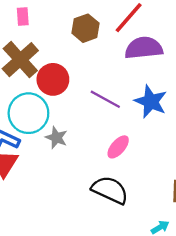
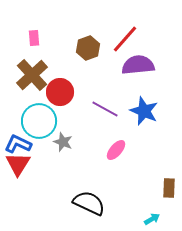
black semicircle: (110, 190) -> (89, 203), moved

